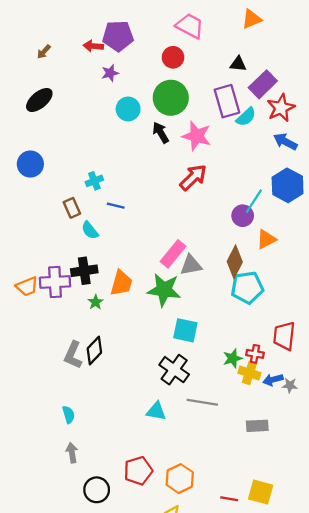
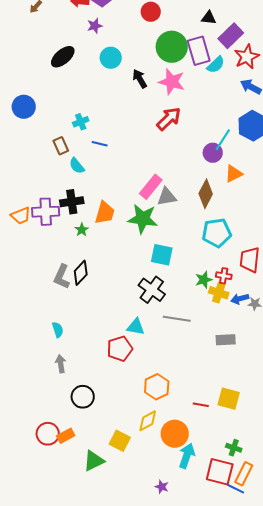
green circle: (171, 98) -> (172, 47), moved
black ellipse: (39, 100) -> (63, 57), moved
cyan pentagon: (247, 288) -> (217, 233), moved
red pentagon: (138, 471) -> (120, 349), moved

